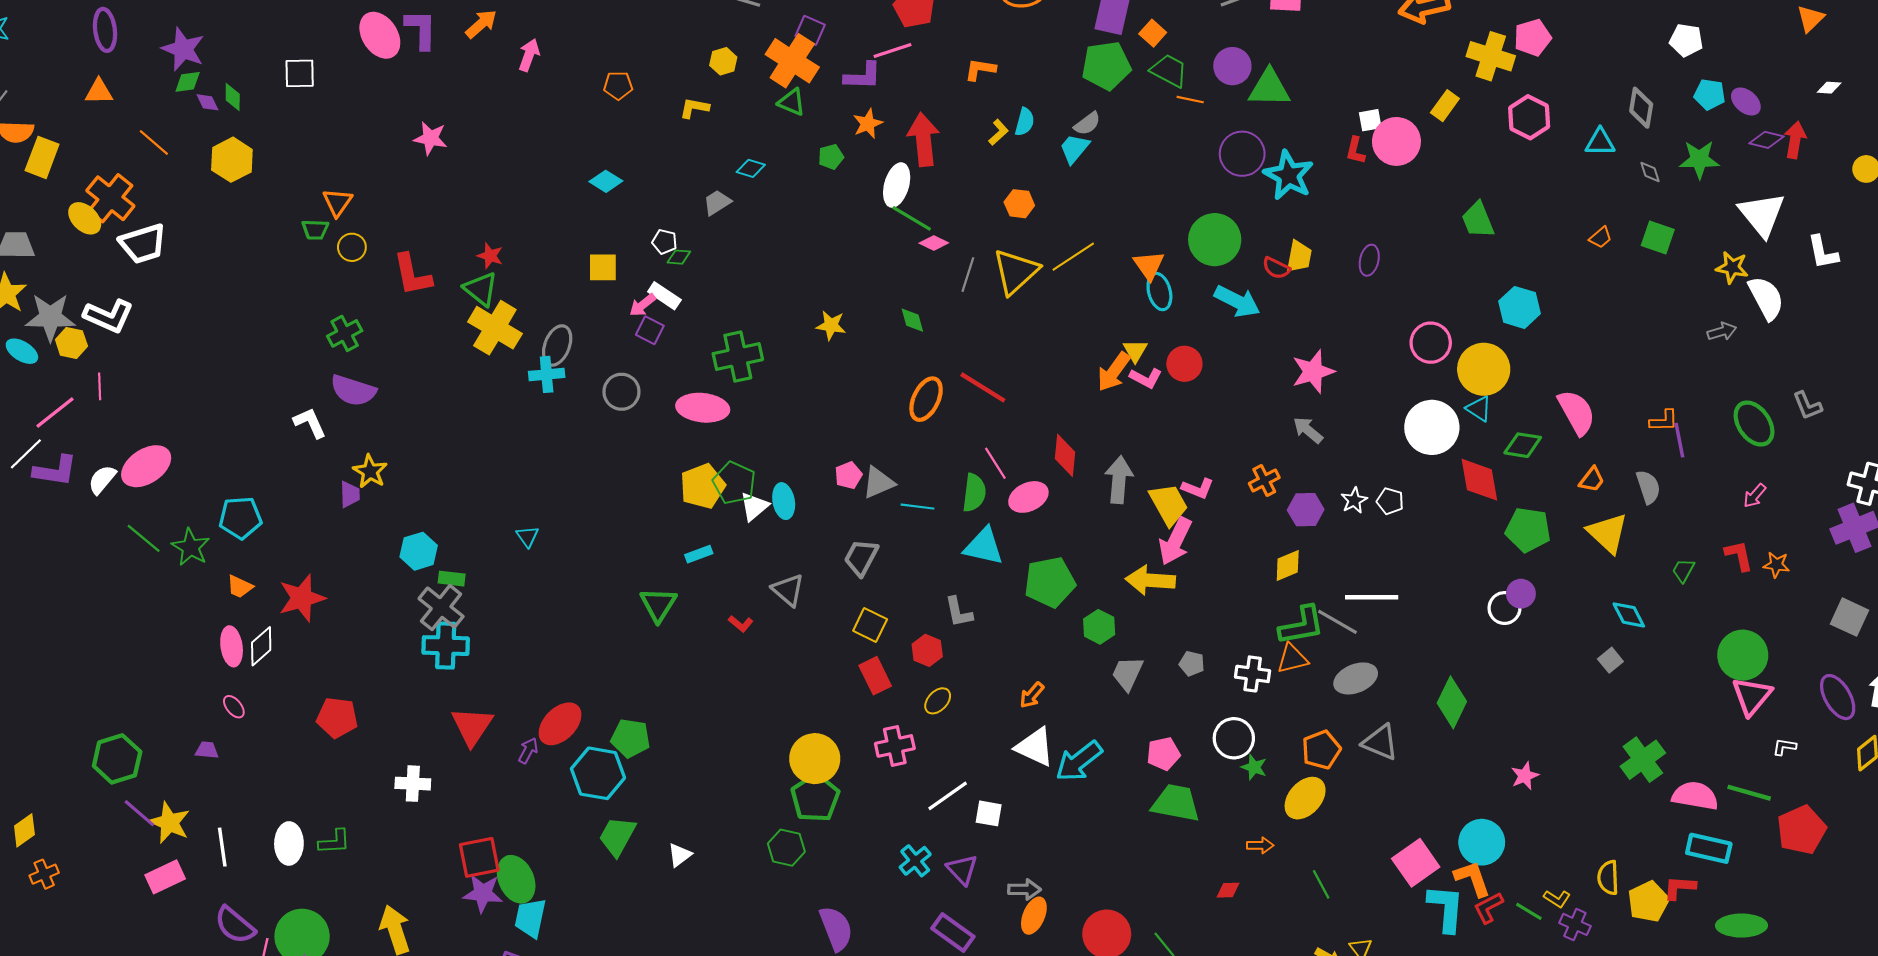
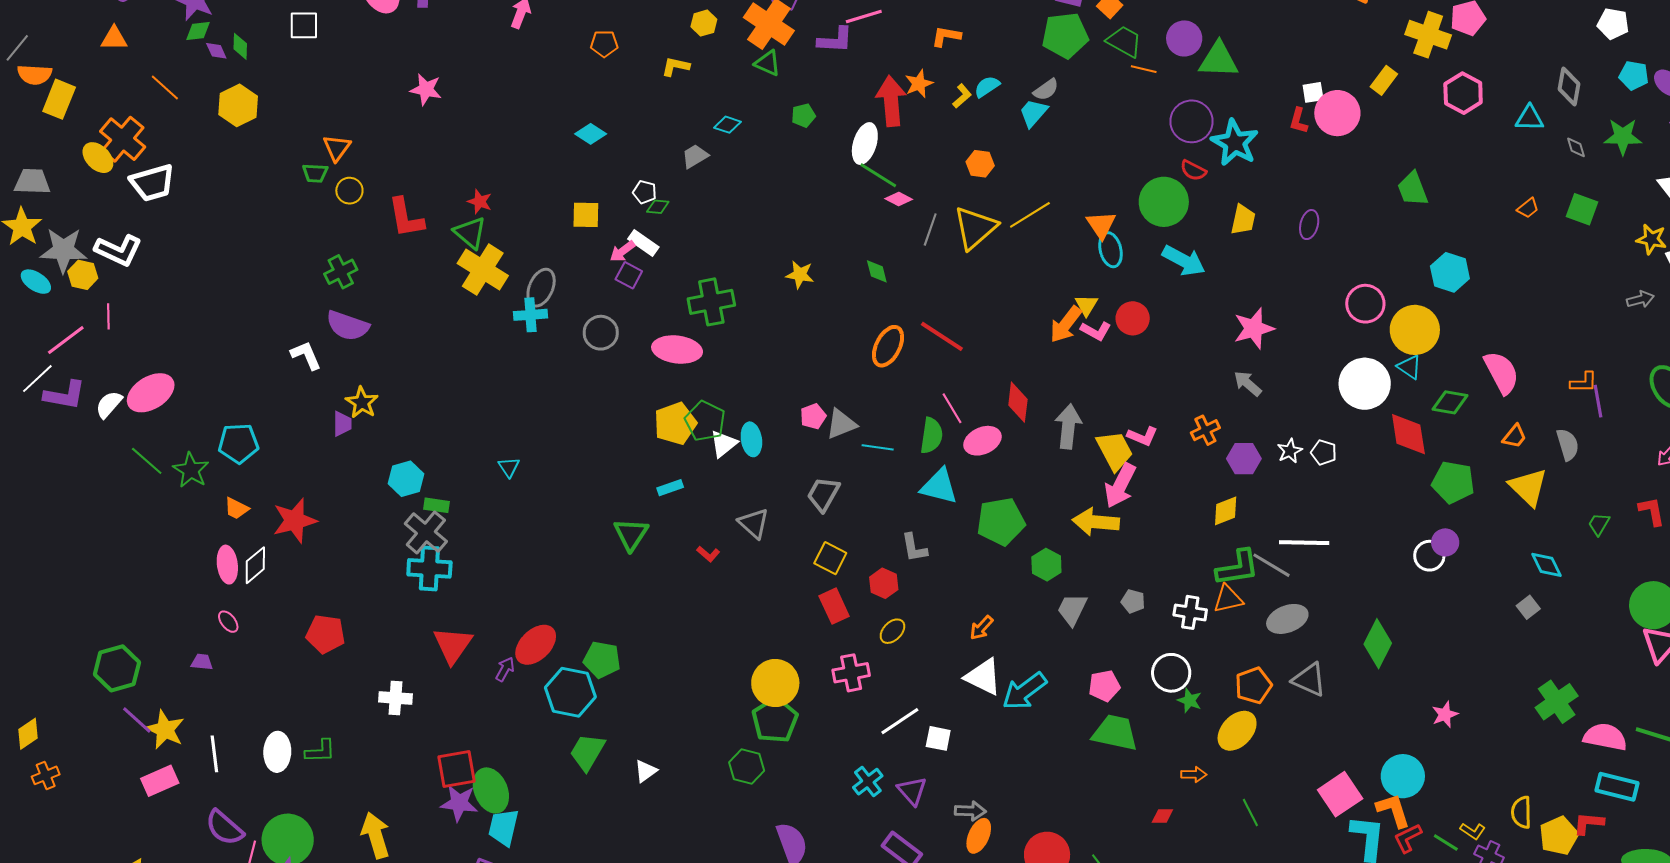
cyan semicircle: (1025, 122) -> (987, 87), turned -140
orange star: (868, 124) -> (919, 84), moved
red semicircle: (1276, 268) -> (1193, 170), moved

